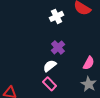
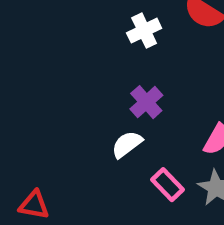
pink rectangle: (50, 84) -> (167, 185), moved

